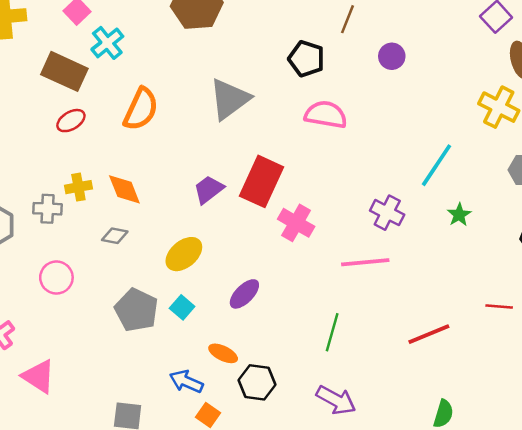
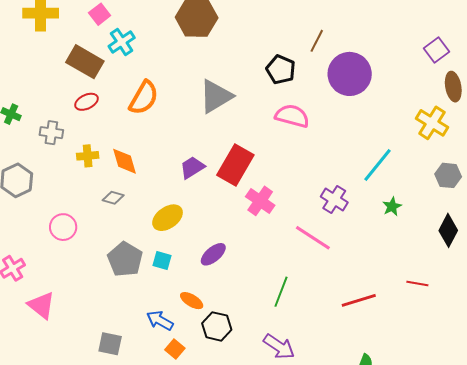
purple circle: (392, 56) -> (350, 74), size x2.0
gray cross: (48, 209) -> (51, 133), moved
pink line: (365, 262) -> (313, 238), turned 33
cyan square: (182, 307) -> (162, 261), turned -30

